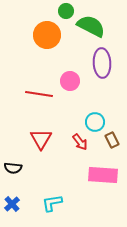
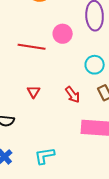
cyan circle: (95, 122) -> (95, 65), moved
red triangle: (41, 139) -> (34, 92), size x0.6

